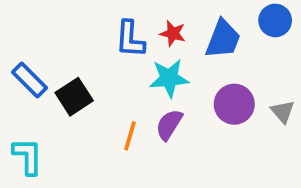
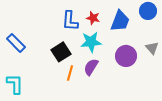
black square: (74, 97) -> (61, 52), moved
gray triangle: (283, 112) -> (152, 48), moved

